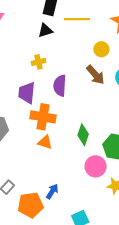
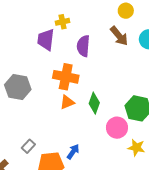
purple trapezoid: (27, 93) -> (46, 40), moved
green diamond: (83, 135) -> (94, 103), moved
orange triangle: (45, 142) -> (67, 102), turned -42

